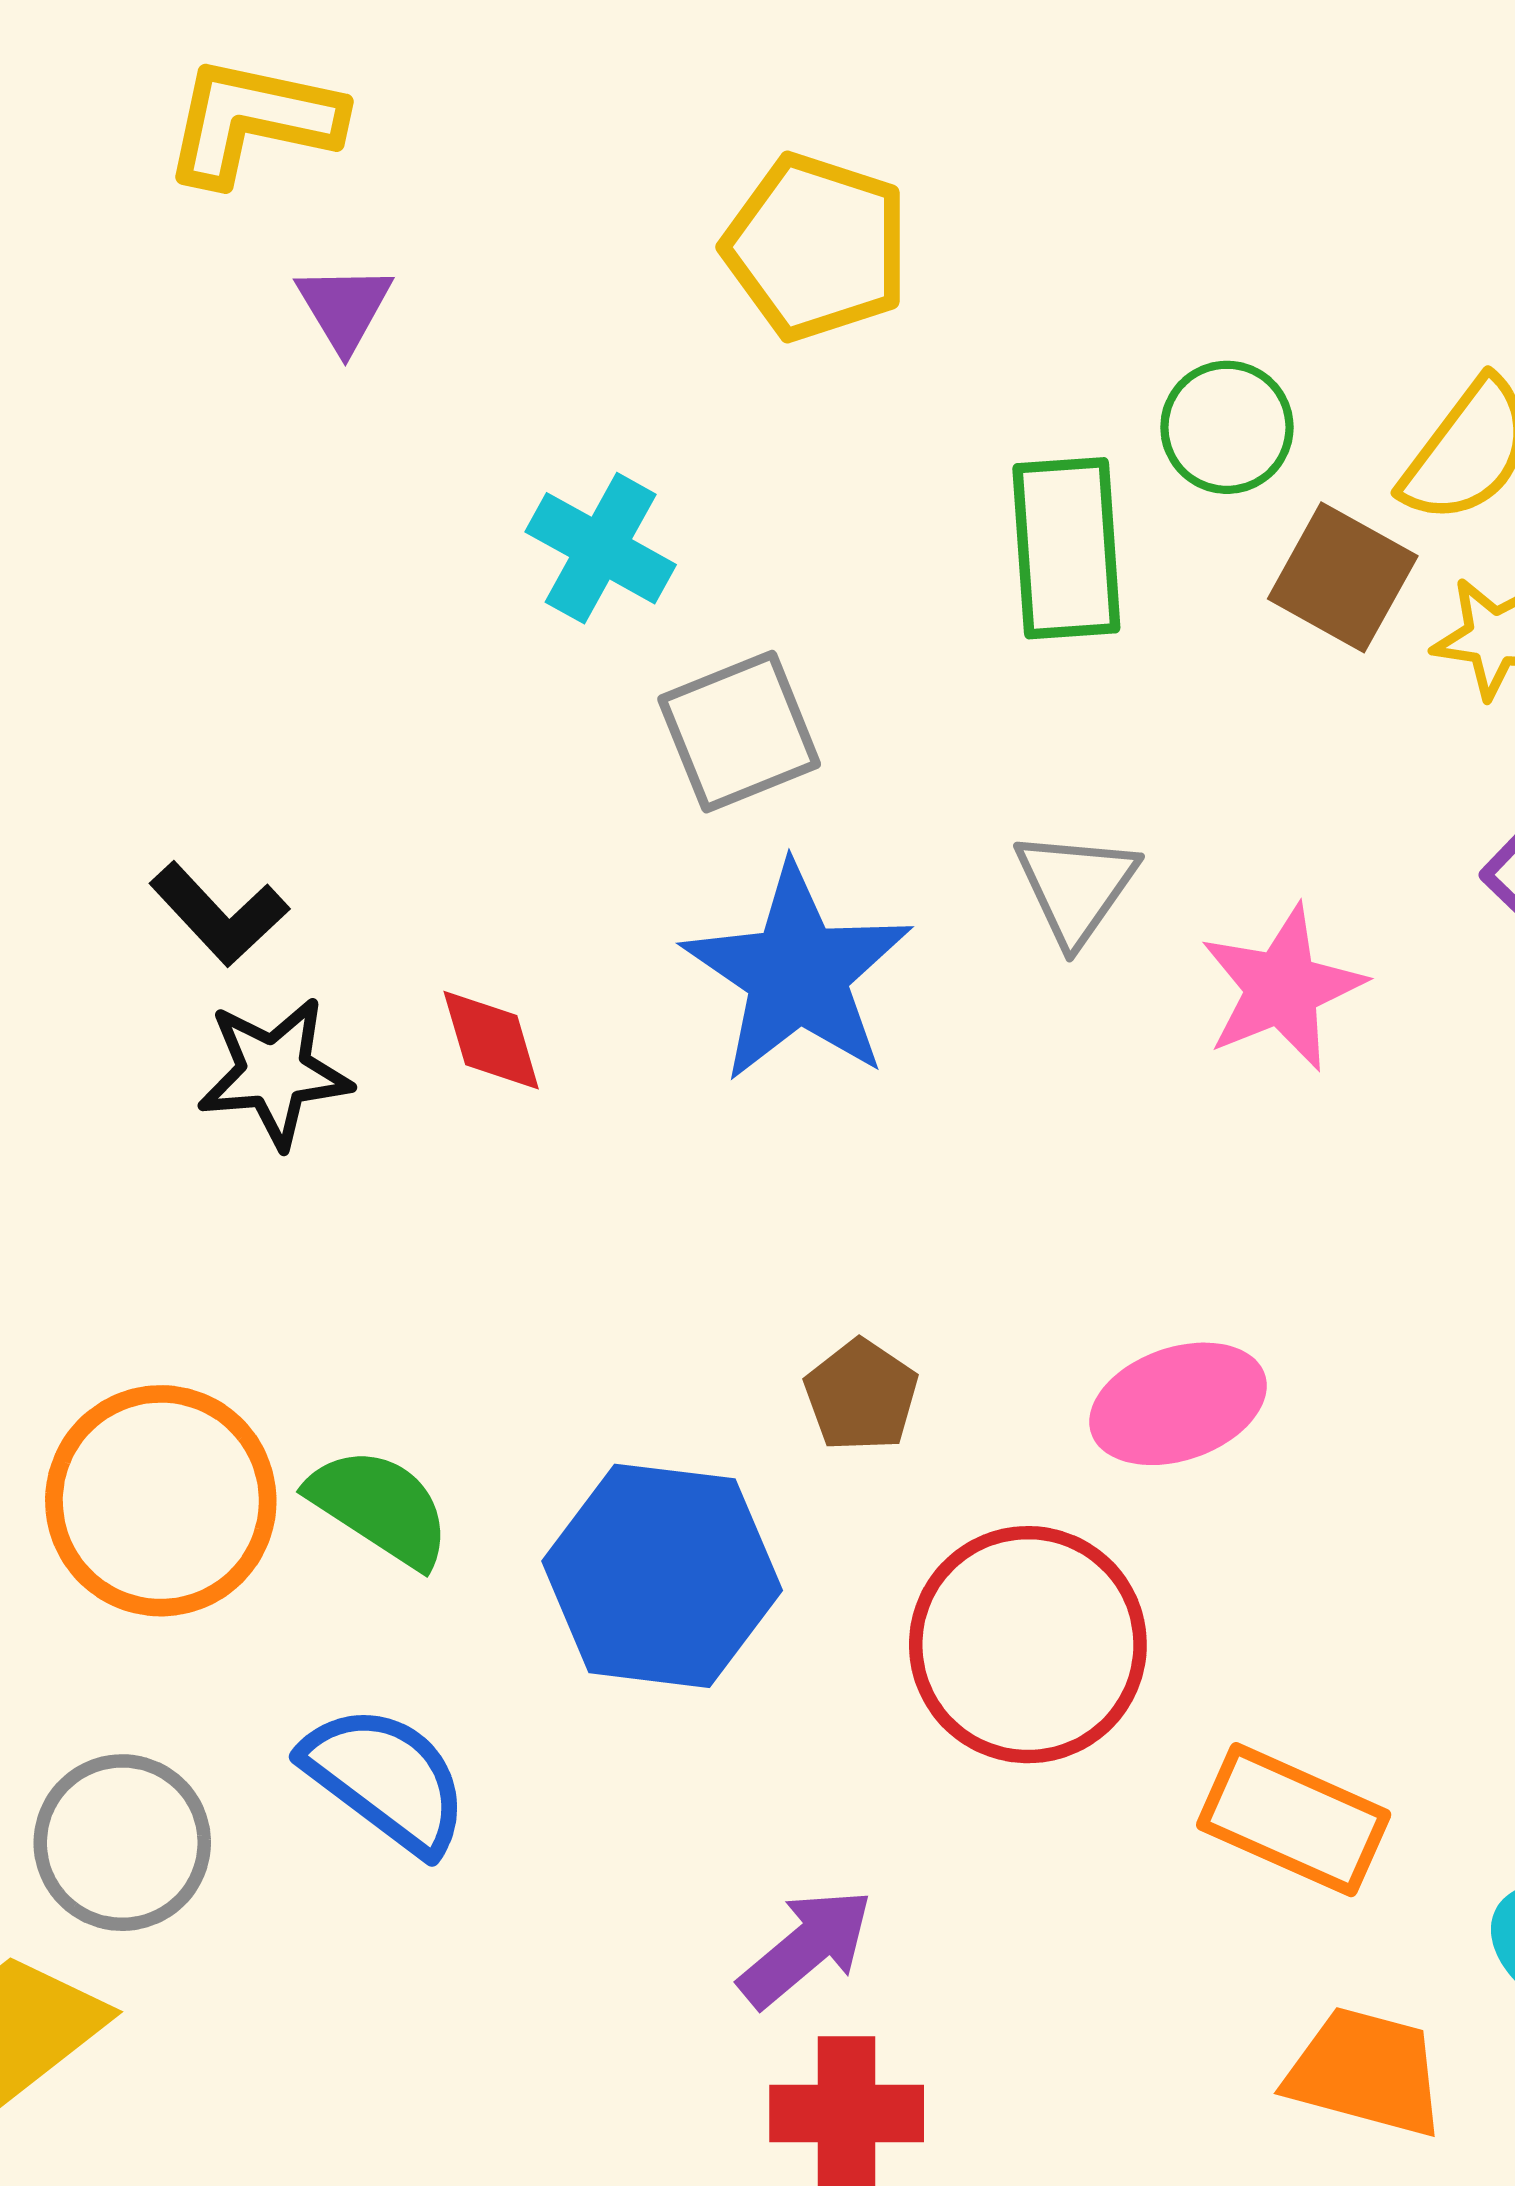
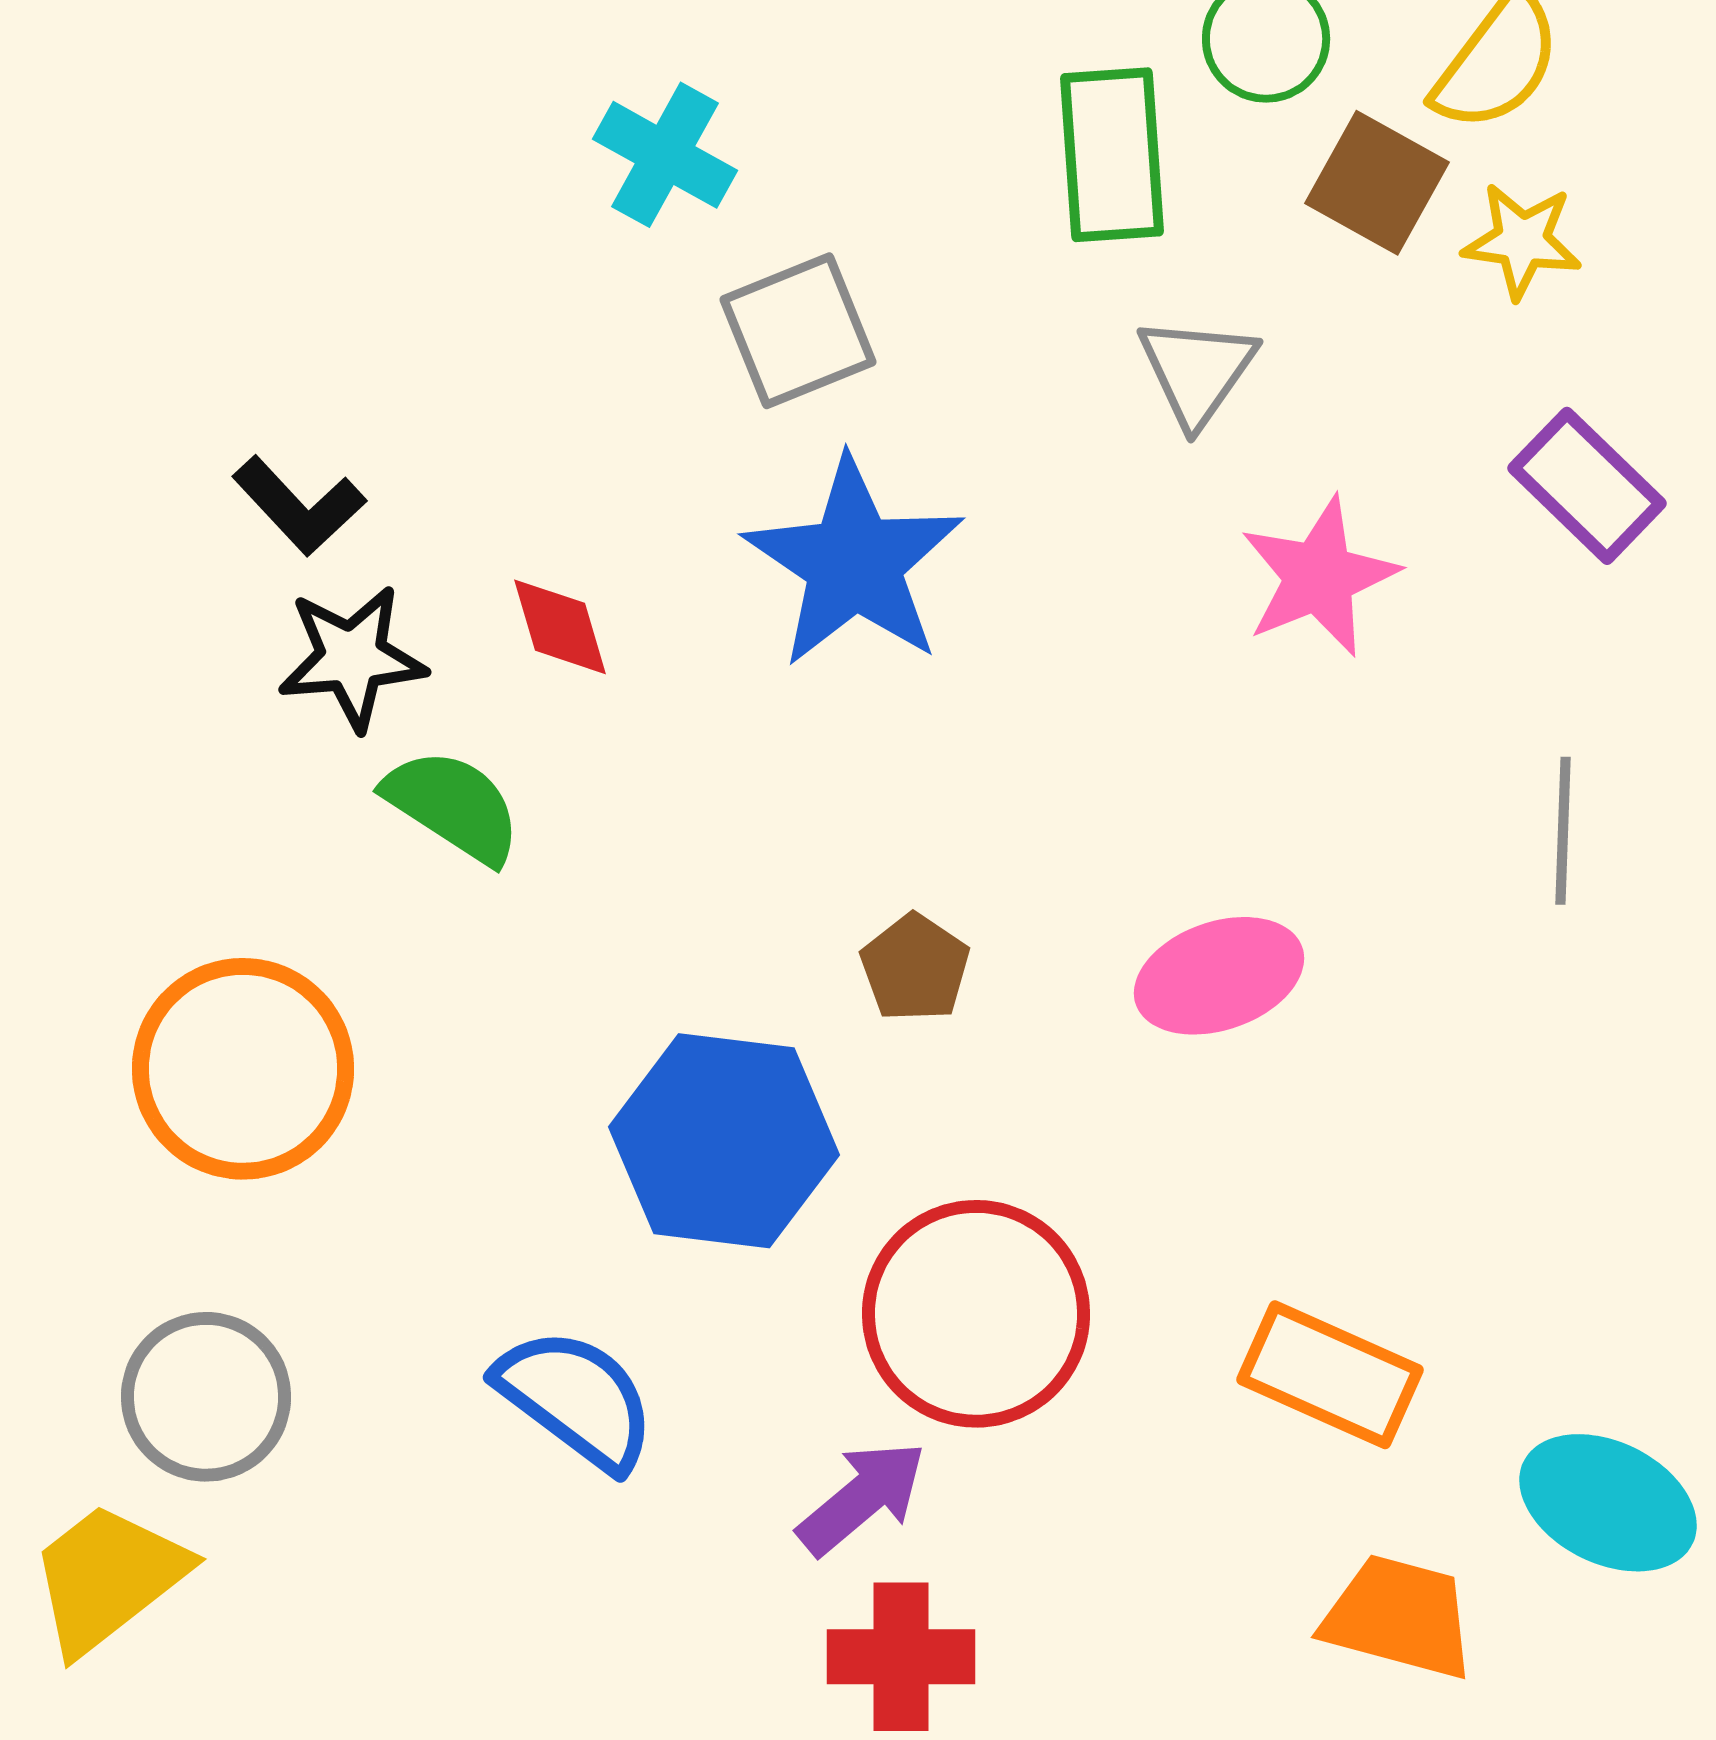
gray triangle: (1076, 887) -> (1197, 371), moved
green semicircle: (380, 1507) -> (453, 806), moved
red circle: (1028, 1645) -> (976, 1314), moved
blue semicircle: (386, 1779) -> (576, 1399), moved

